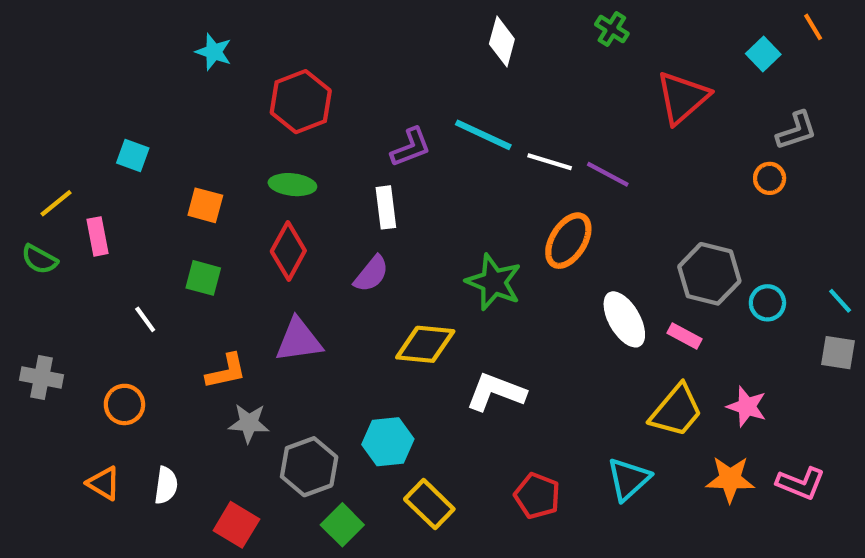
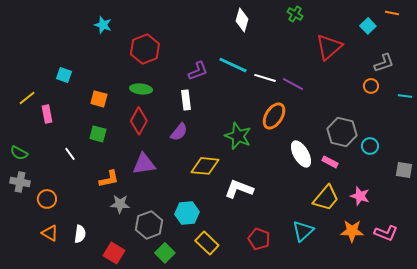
orange line: (813, 27) -> (392, 13), turned -48
green semicircle: (39, 259) -> (19, 153), moved
cyan line: (840, 301) -> (405, 96), moved, turned -40
orange circle: (124, 404) -> (47, 199), moved

